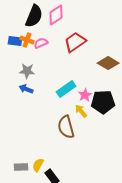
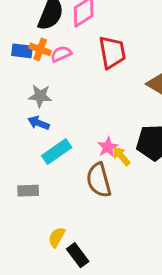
red trapezoid: (75, 42) -> (112, 52), turned 115
cyan rectangle: (66, 89) -> (57, 152), moved
pink star: (85, 95) -> (108, 147), moved
gray rectangle: (21, 167) -> (28, 191), moved

